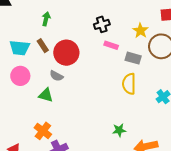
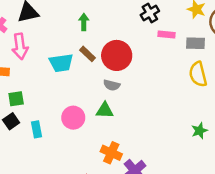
pink circle: (20, 76) -> (73, 118), moved

